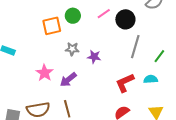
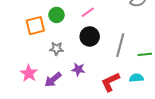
black circle: (125, 19) -> (90, 36), moved
green line: (159, 56) -> (145, 54), turned 48
purple star: (94, 57) -> (78, 69), moved

